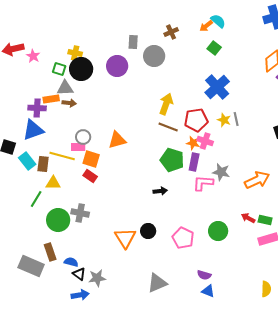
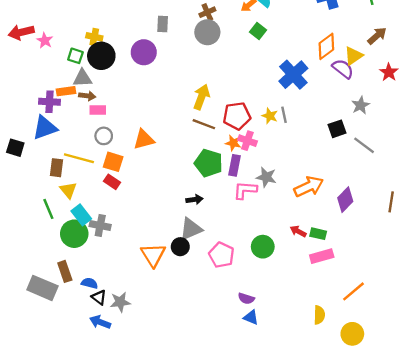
gray circle: (154, 56) -> (207, 32), moved
blue cross: (217, 87) -> (293, 75), moved
pink rectangle: (78, 147) -> (98, 110), moved
cyan rectangle: (27, 161) -> (81, 215), moved
yellow triangle: (53, 183) -> (68, 190), turned 49
green line: (36, 199) -> (48, 209), turned -54
gray triangle: (157, 283) -> (191, 229), moved
blue arrow: (80, 295) -> (100, 322), turned -150

